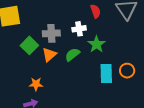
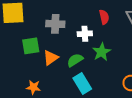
gray cross: (51, 33) -> (55, 24), moved
green square: (29, 45) -> (31, 46), turned 30
cyan rectangle: (106, 73) -> (82, 84), moved, turned -36

